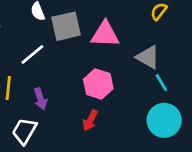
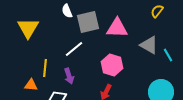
white line: (32, 54) -> (74, 49), moved
cyan line: (161, 83) -> (168, 55), moved

